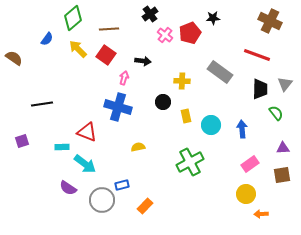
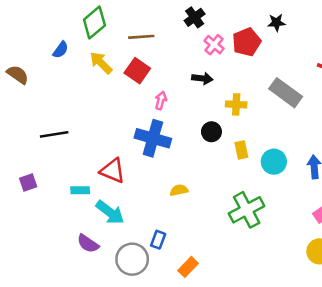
black arrow: (143, 61) -> (202, 78), moved
blue rectangle: (122, 185) -> (158, 240), turned -56

